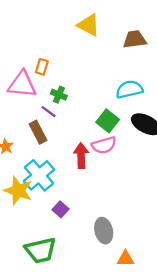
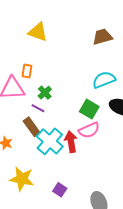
yellow triangle: (89, 25) -> (38, 32), moved
green cross: (59, 95) -> (45, 93), turned 32
cyan cross: (39, 175) -> (50, 141), moved

